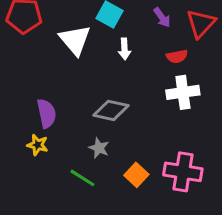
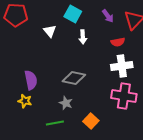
white triangle: (75, 40) -> (50, 31), size x0.6
pink cross: (183, 172) -> (124, 96), moved
green line: (82, 178) -> (55, 123), turned -42

